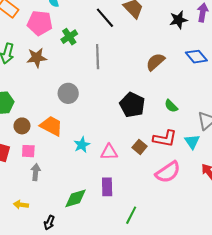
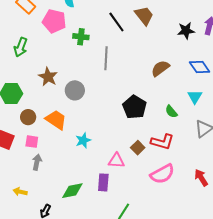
green cross: (69, 37) -> (81, 37), turned 35
brown star: (37, 58) -> (48, 77), moved, turned 30
cyan triangle: (192, 142) -> (195, 97), moved
pink triangle: (109, 152) -> (116, 161), moved

